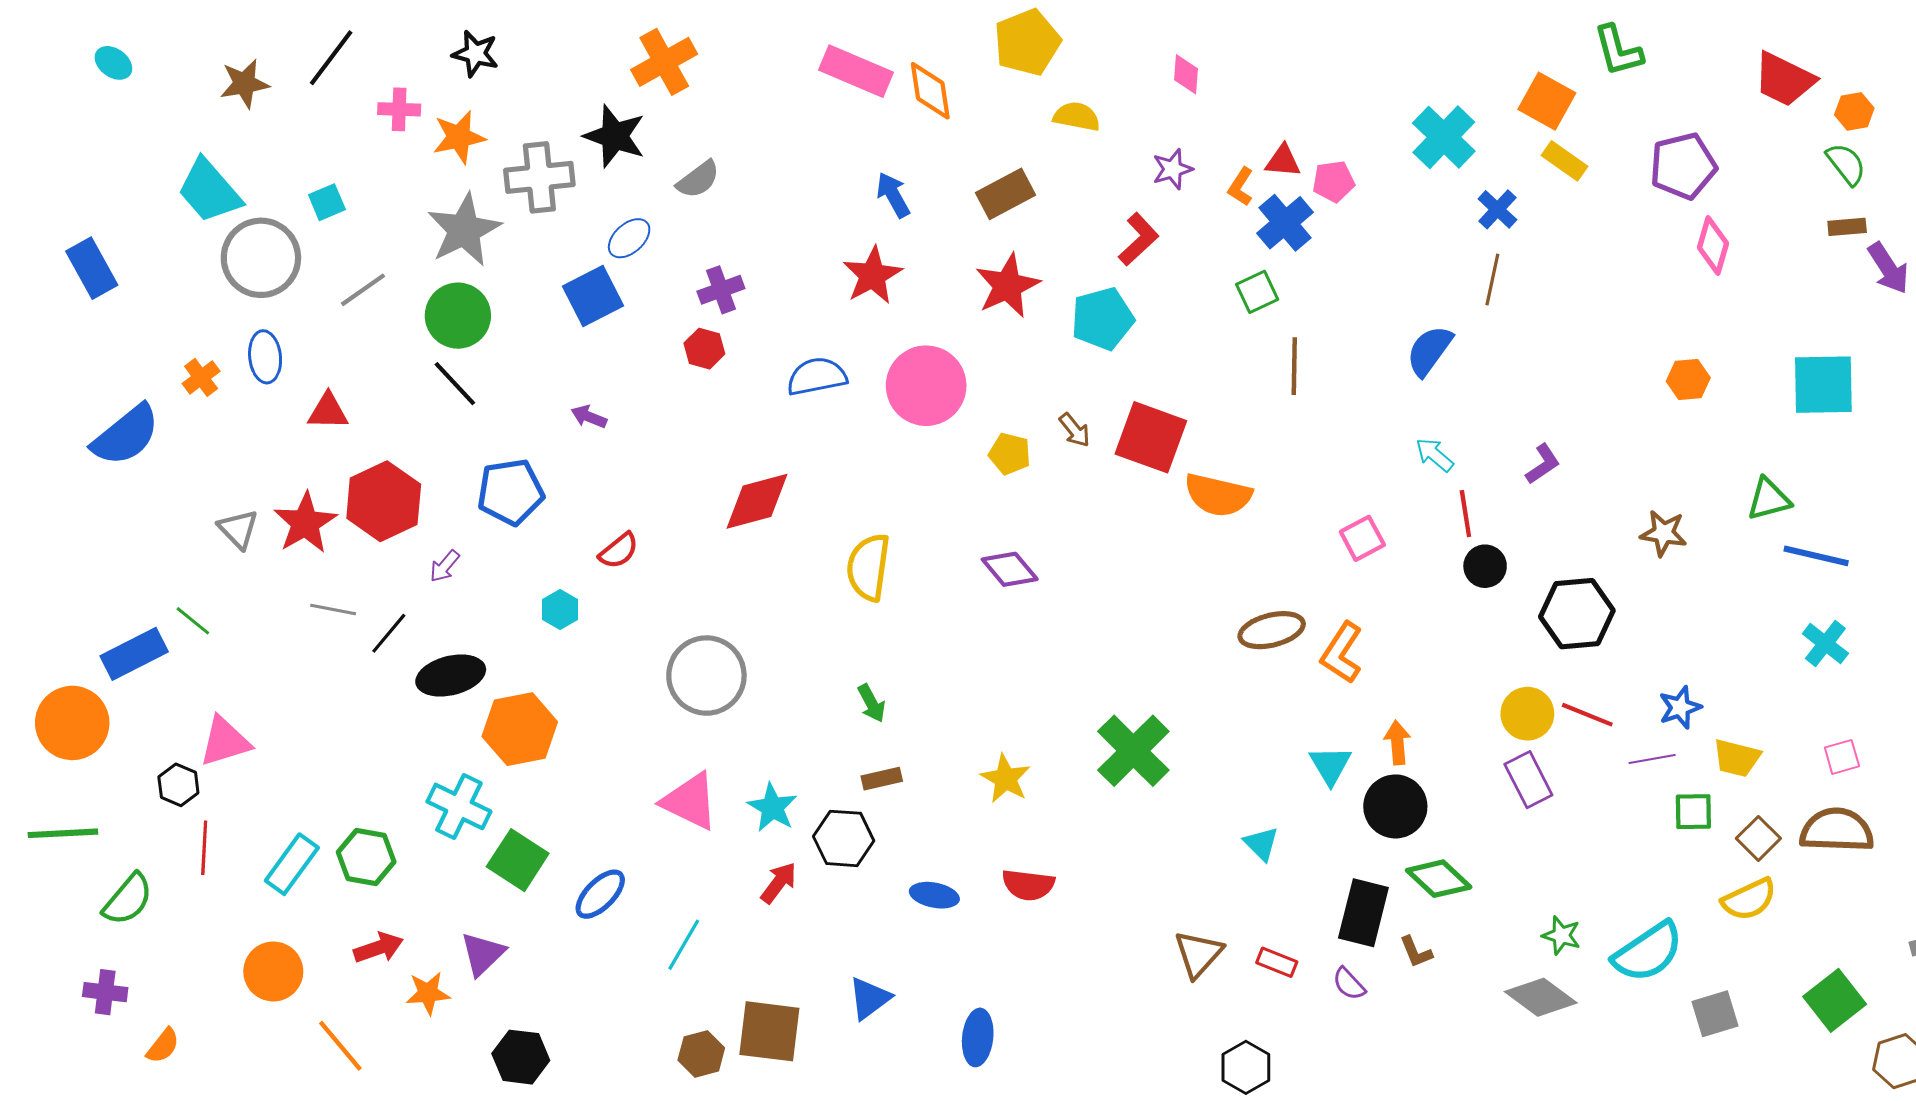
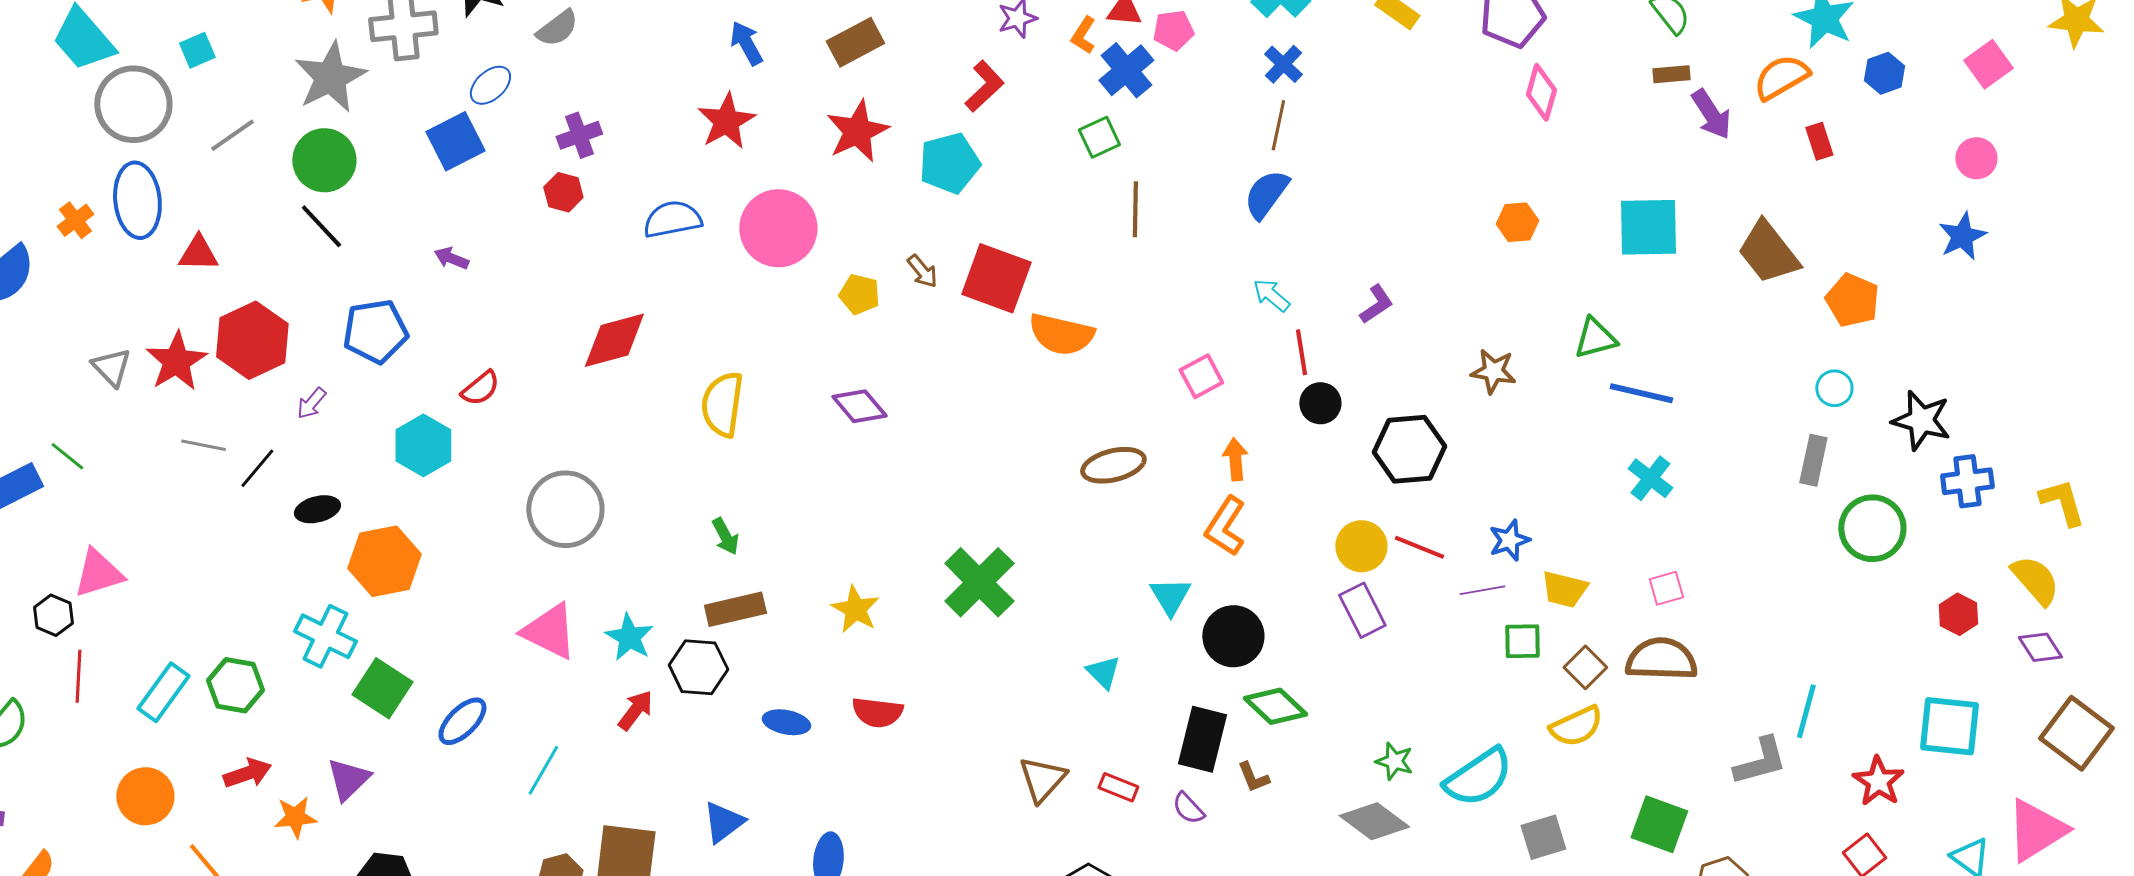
blue cross: (1497, 209) -> (1283, 64), moved
brown line: (1492, 279) -> (1278, 125), moved
blue ellipse: (265, 357) -> (137, 200), size x1.5
cyan hexagon: (560, 610) -> (423, 445), size x1.6
orange L-shape: (1342, 653) -> (1225, 526), moved
black ellipse: (451, 676) -> (317, 509), size x0.7
orange arrow: (1397, 743) -> (1235, 459), moved
brown rectangle: (882, 779) -> (735, 609), size x1.5
green square: (1835, 1000) -> (1659, 824), turned -32

